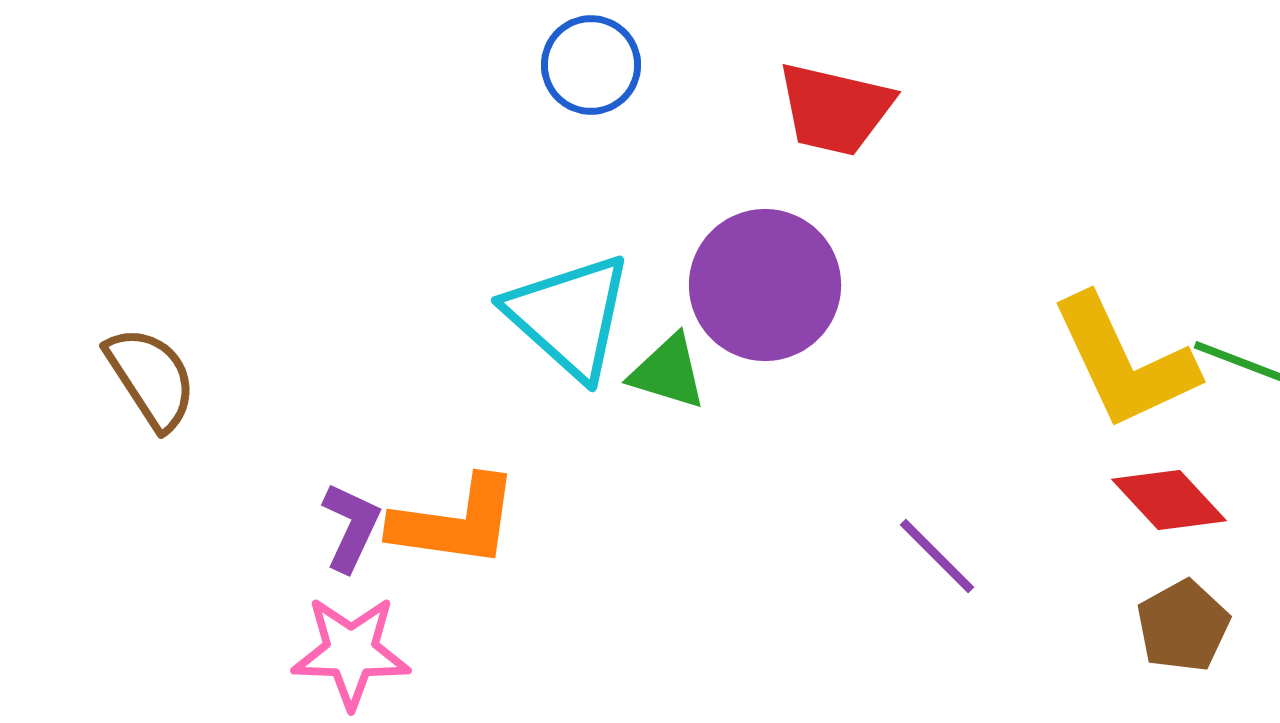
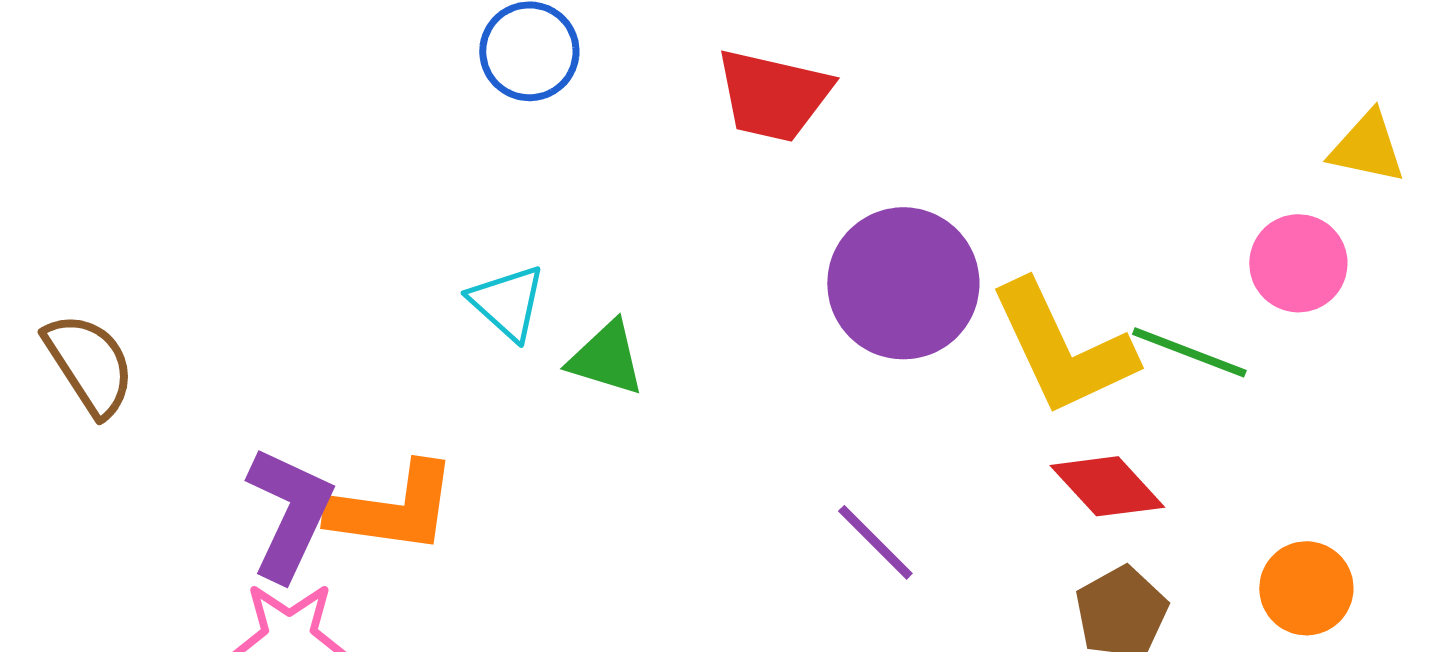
purple circle: (765, 285) -> (903, 283), moved
cyan triangle: (569, 316) -> (507, 302), size x0.6
purple L-shape: (351, 527) -> (289, 513), size x1.5

